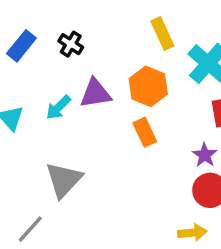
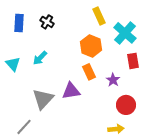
blue rectangle: (21, 46) -> (19, 23), turned -36
purple triangle: (95, 93) -> (71, 91), moved
purple star: (205, 155) -> (113, 80), moved

